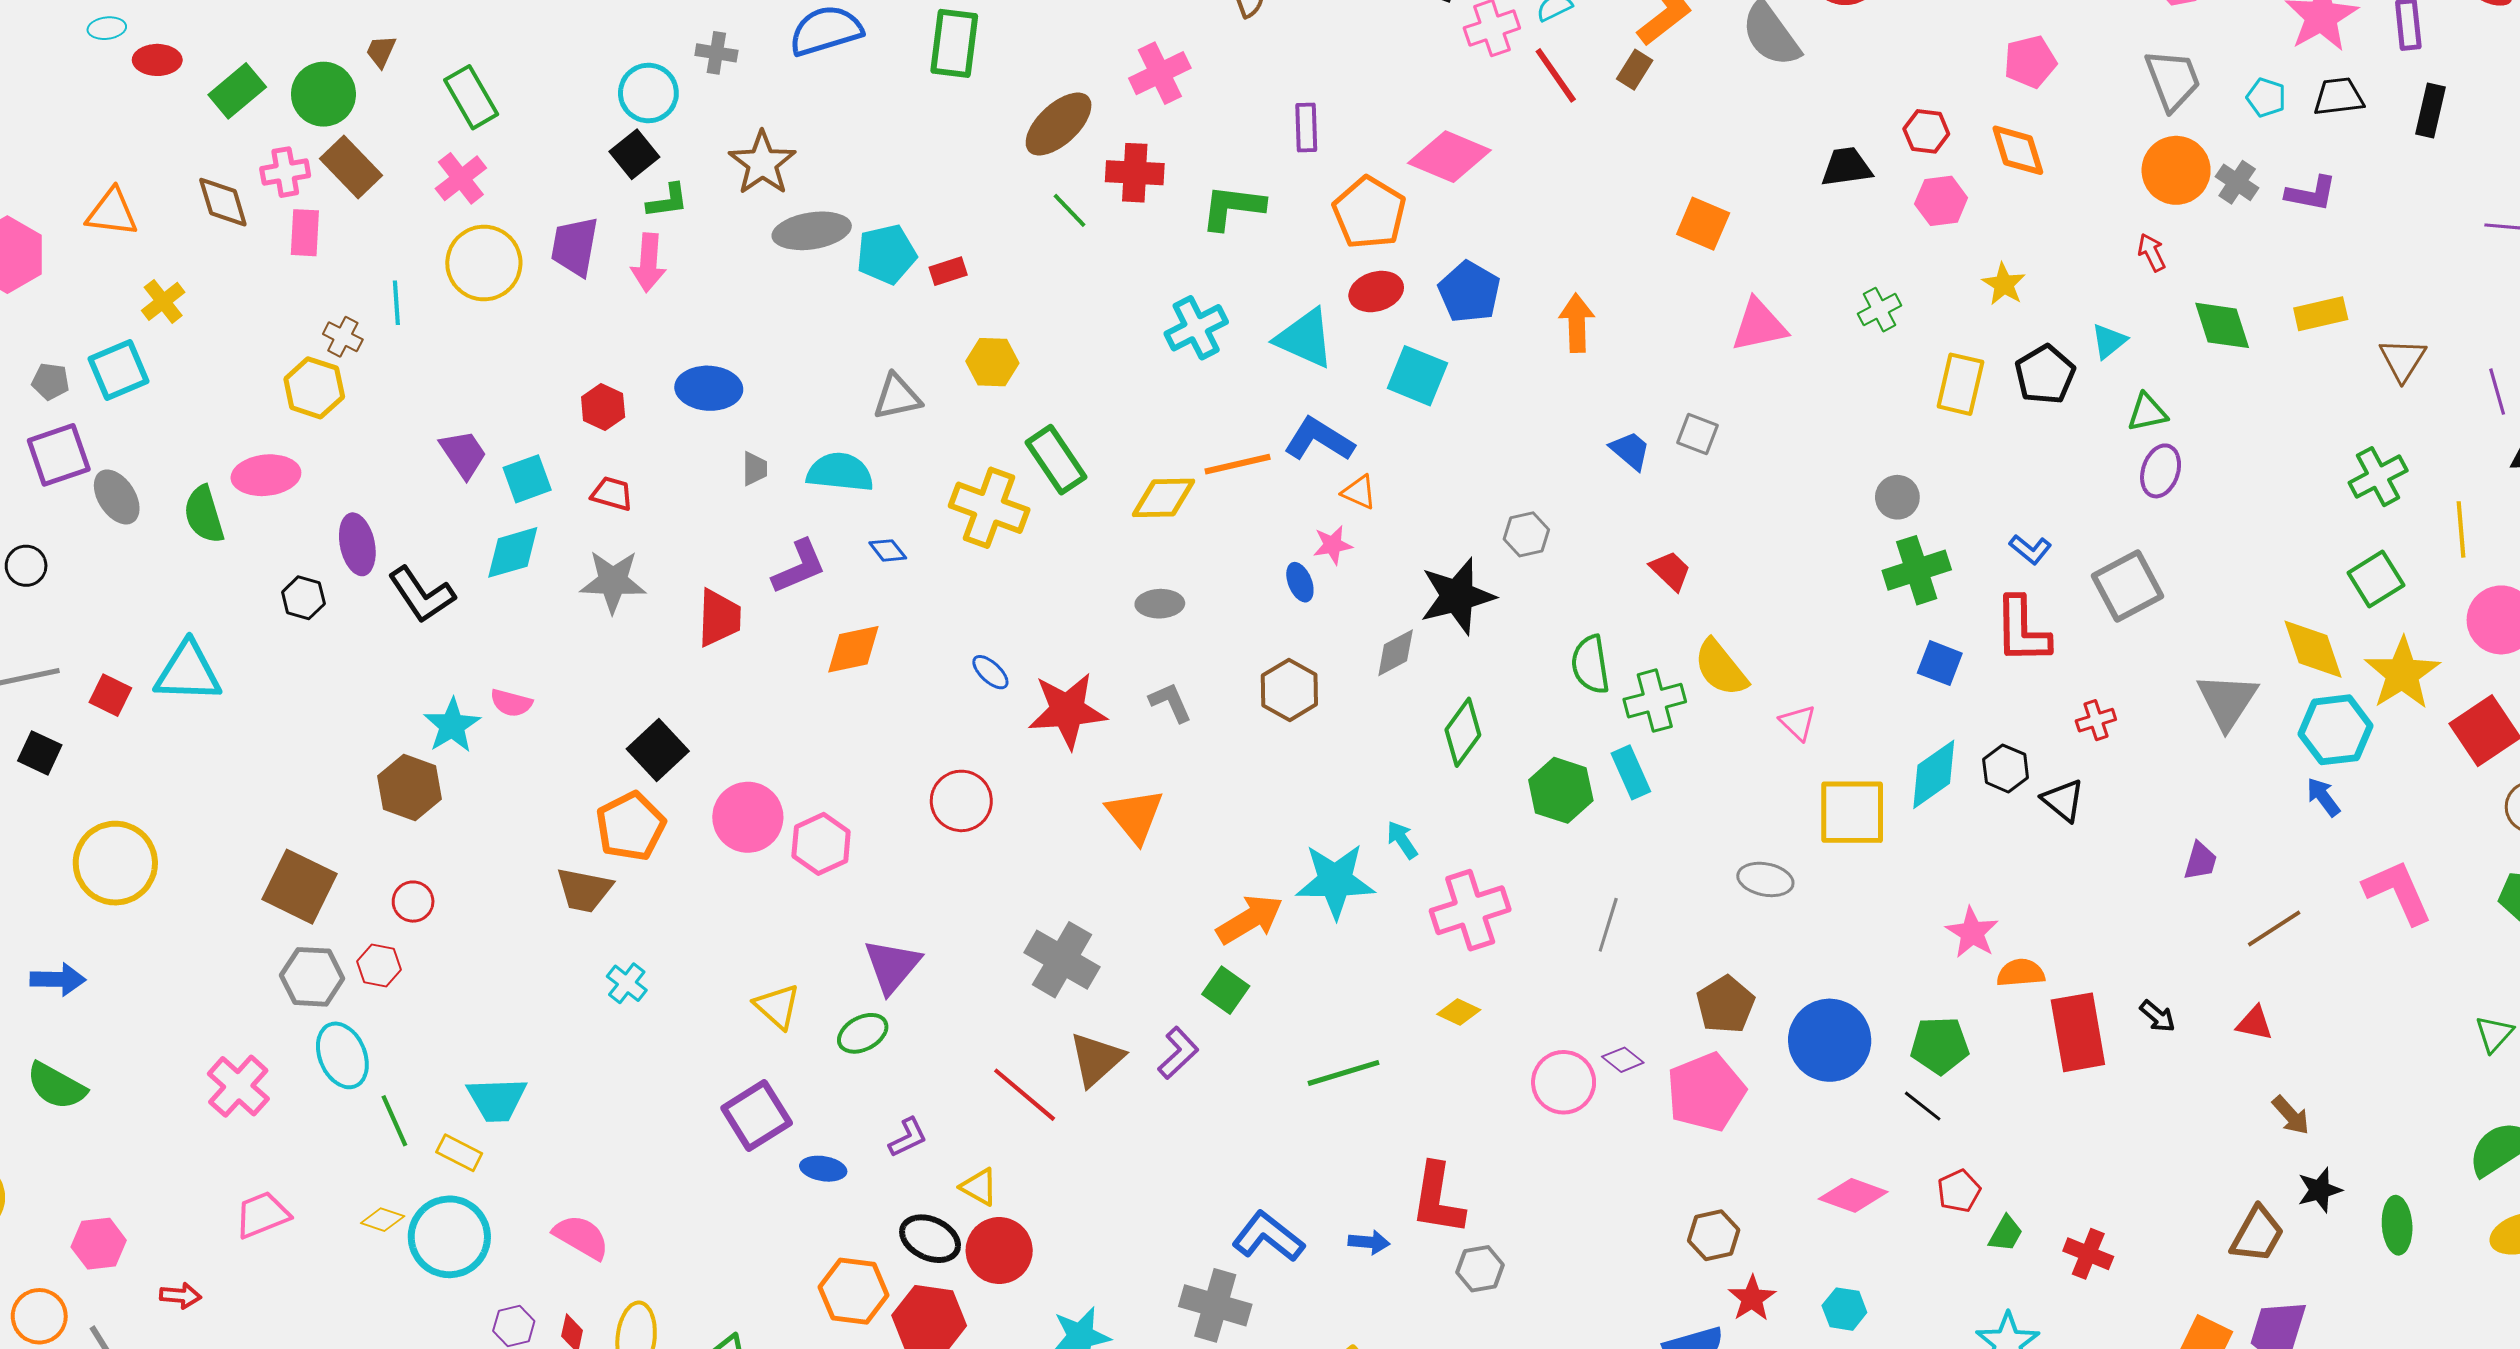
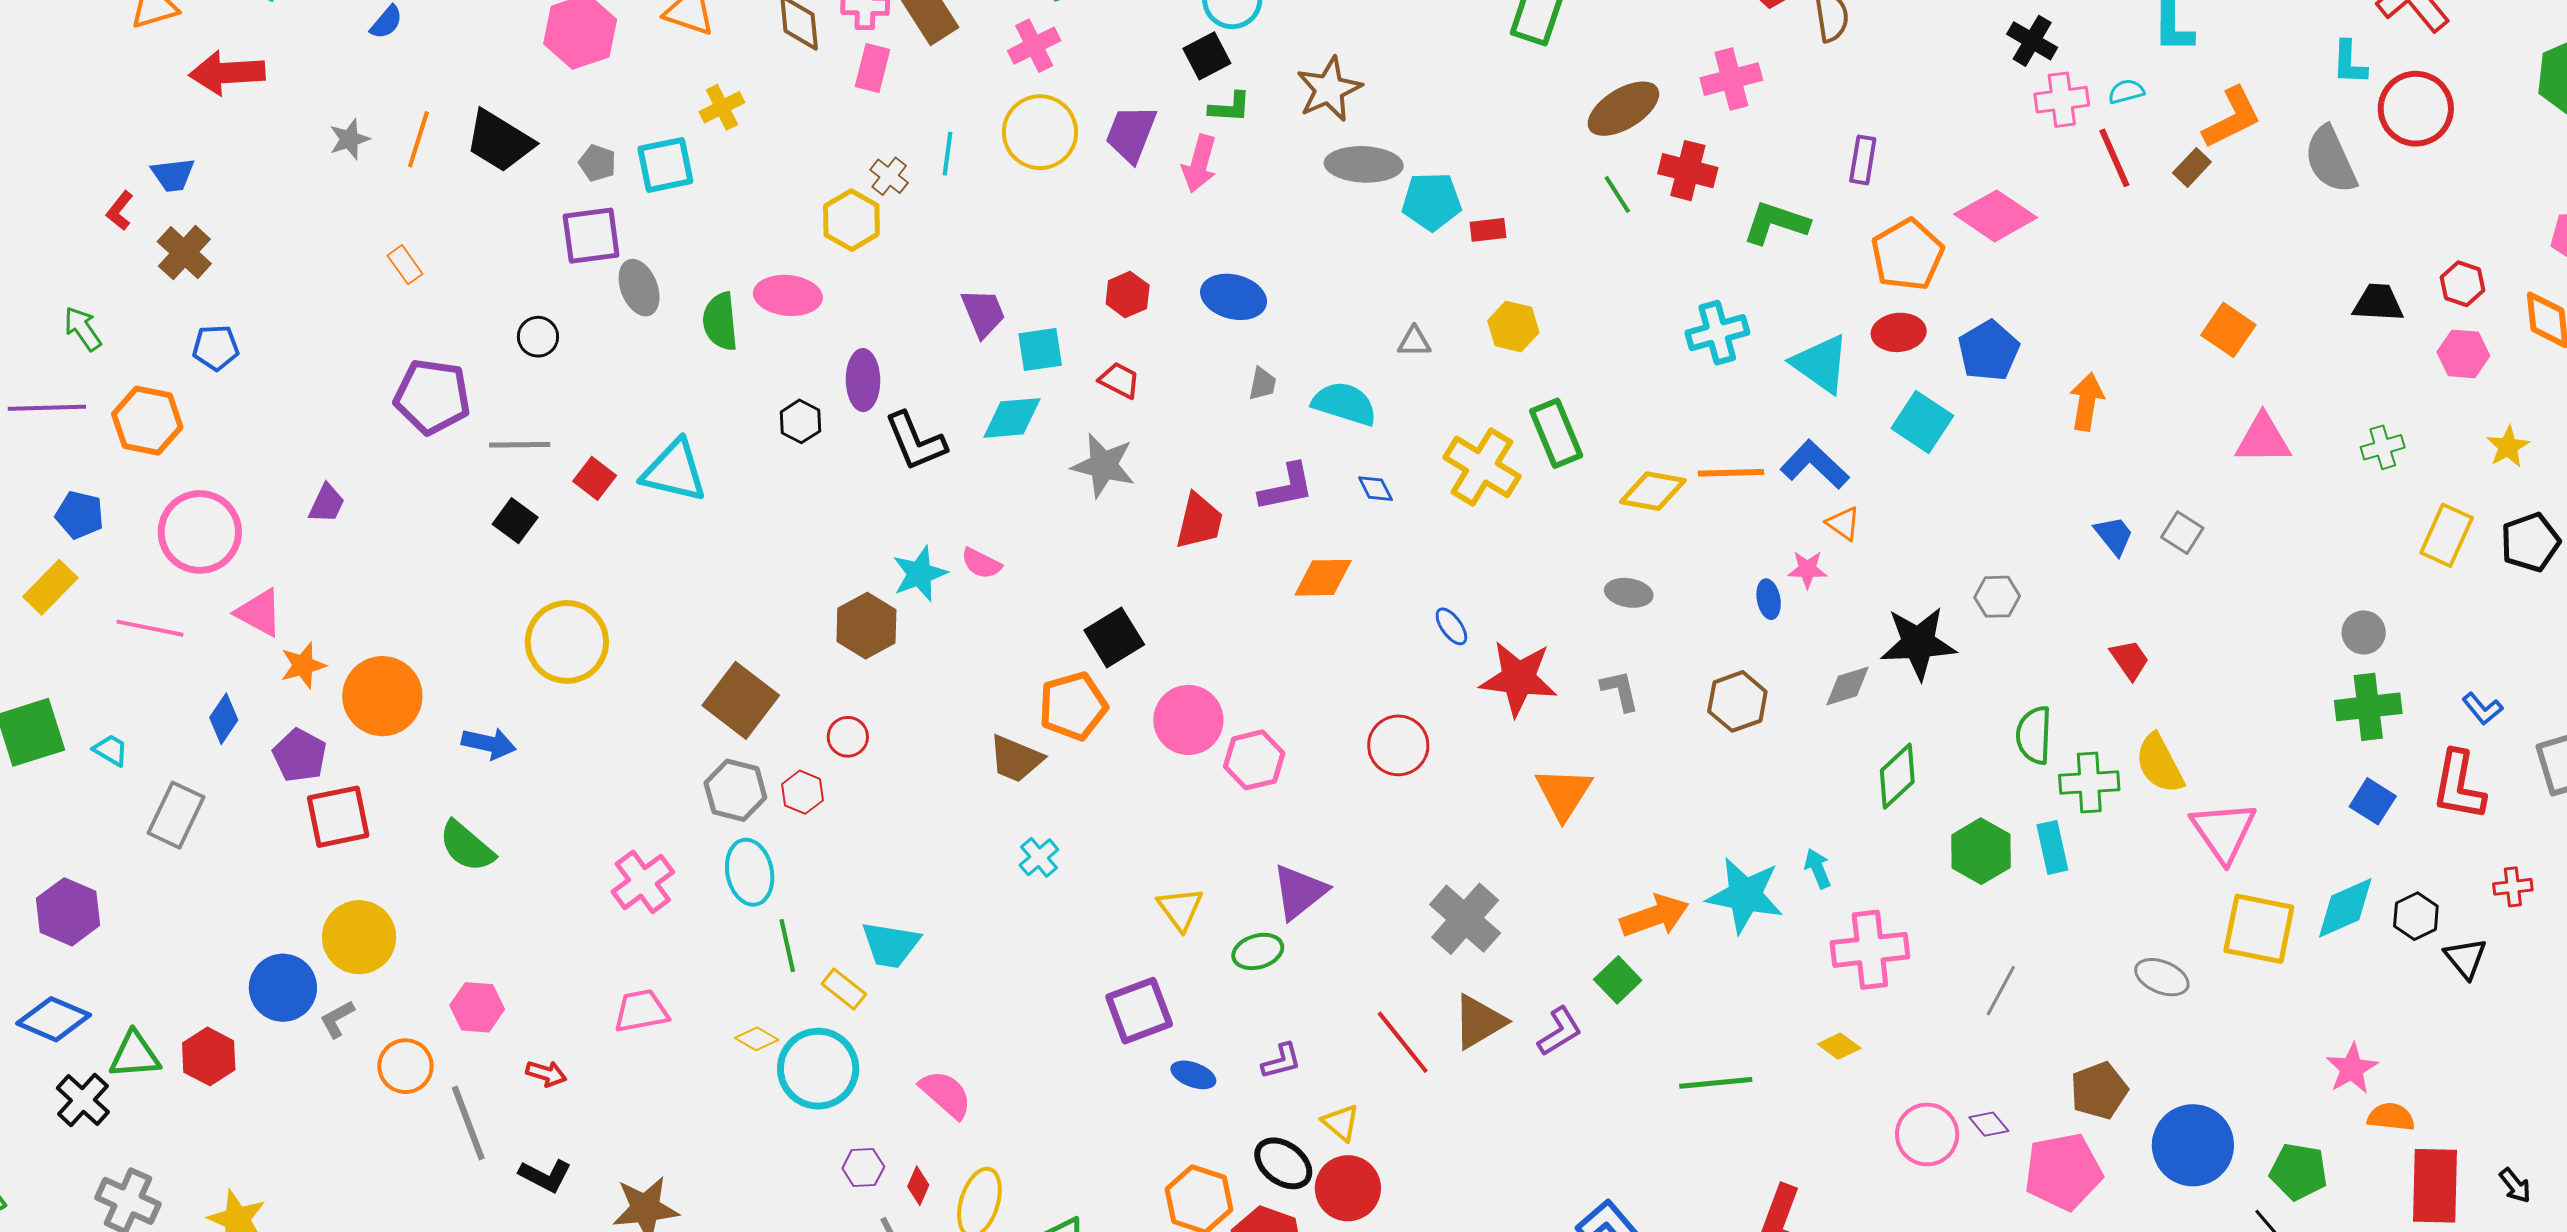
gray triangle: (897, 397) -> (1414, 342), size x0.7
pink triangle: (1798, 723) -> (2224, 832), size x1.8

